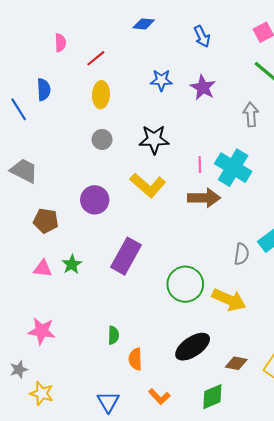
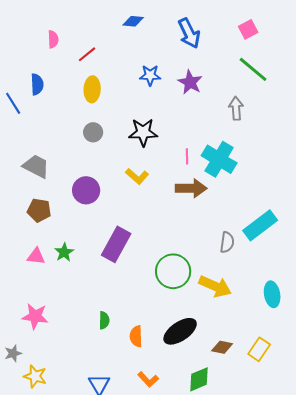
blue arrow: (202, 36) -> (189, 33), size x1.4
gray trapezoid: (24, 171) -> (36, 166), moved
yellow L-shape: (148, 185) -> (137, 176), size x0.7
orange semicircle: (135, 359) -> (136, 336), moved

